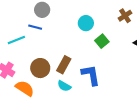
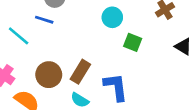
cyan line: (16, 40) -> (19, 36), turned 60
green square: (102, 41) -> (133, 42), turned -32

